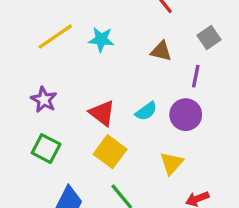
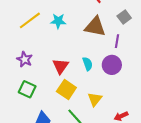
brown triangle: (161, 51) -> (95, 27), size x1.6
cyan semicircle: (146, 111) -> (88, 64), turned -72
red triangle: (102, 113) -> (61, 66), turned 30
yellow triangle: (172, 163) -> (95, 99), moved

